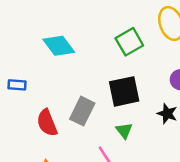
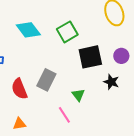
green square: (129, 42) -> (67, 32), moved
black square: (124, 91) -> (90, 57), moved

